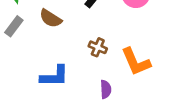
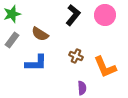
blue L-shape: (54, 76) -> (36, 63), moved

